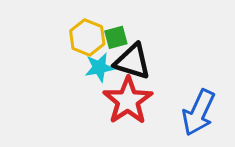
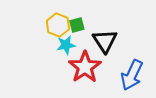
black triangle: (132, 61) -> (105, 41), moved, turned 40

